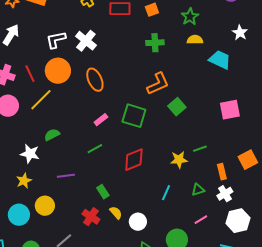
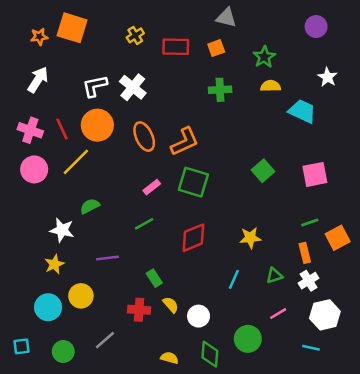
orange L-shape: (158, 84) -> (185, 142), moved
green square: (177, 107) -> (263, 171), moved
green line: (200, 149) -> (310, 223), moved
red cross: (91, 217) -> (139, 310), turned -30

